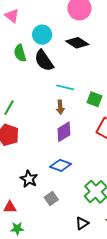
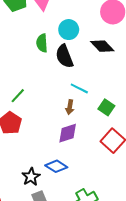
black star: (29, 179) -> (31, 177), moved

